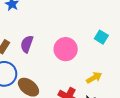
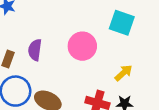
cyan square: (101, 37) -> (122, 23), size x1.5

